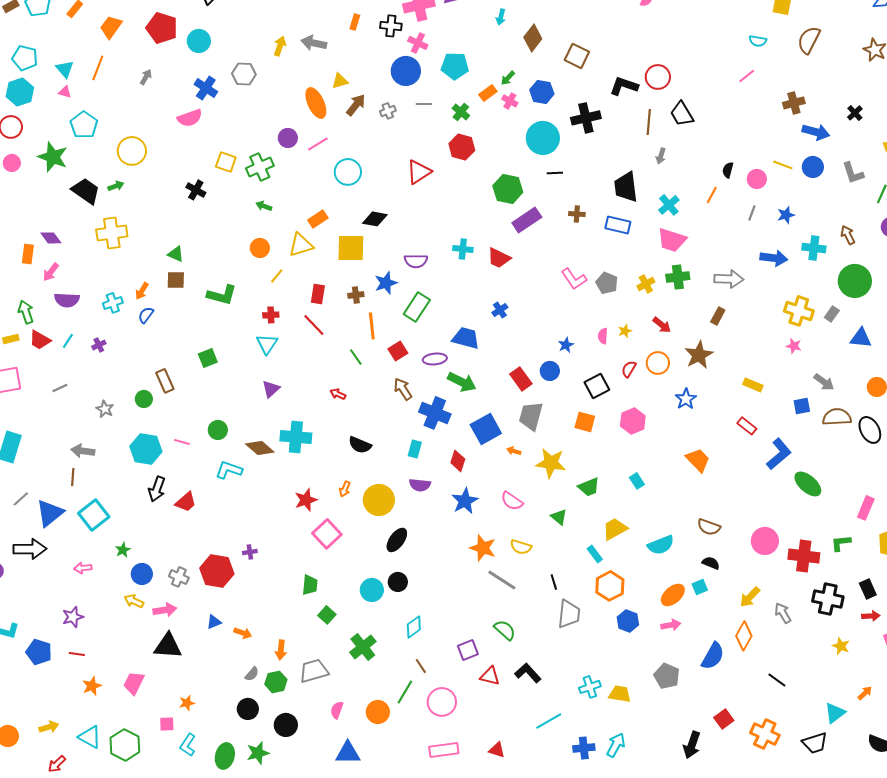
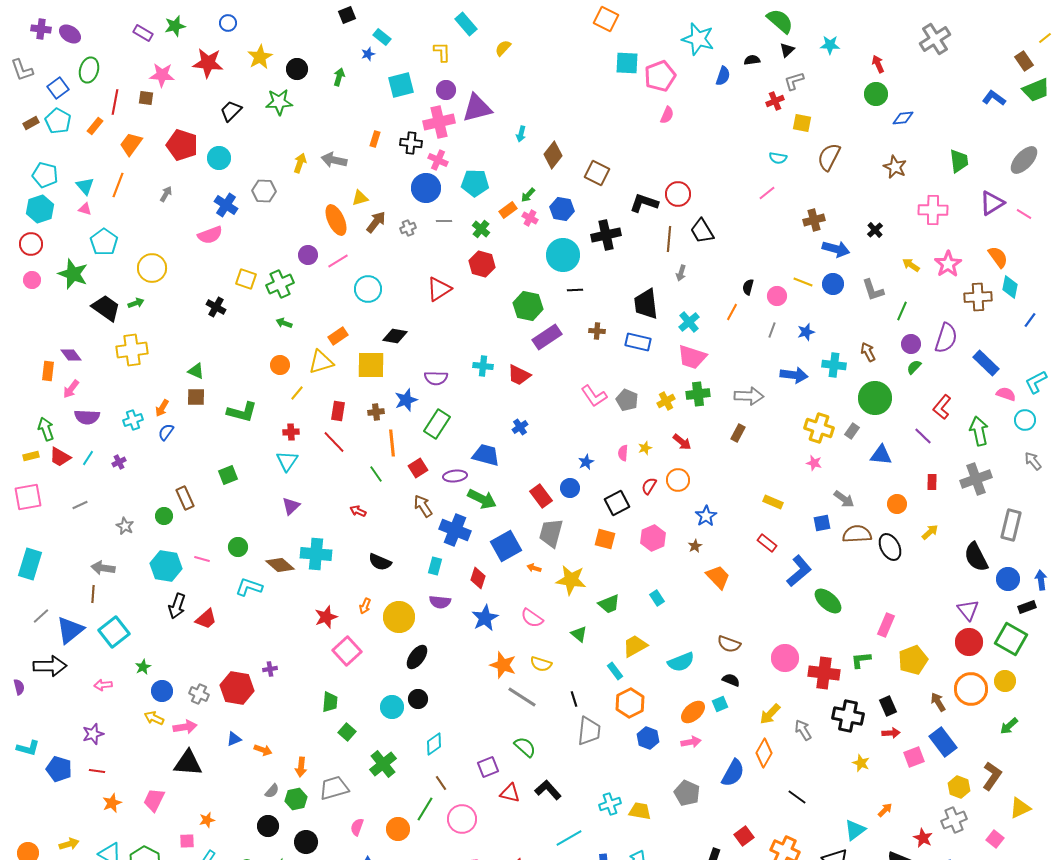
brown star: (699, 355) -> (695, 546), moved, size x0.5

